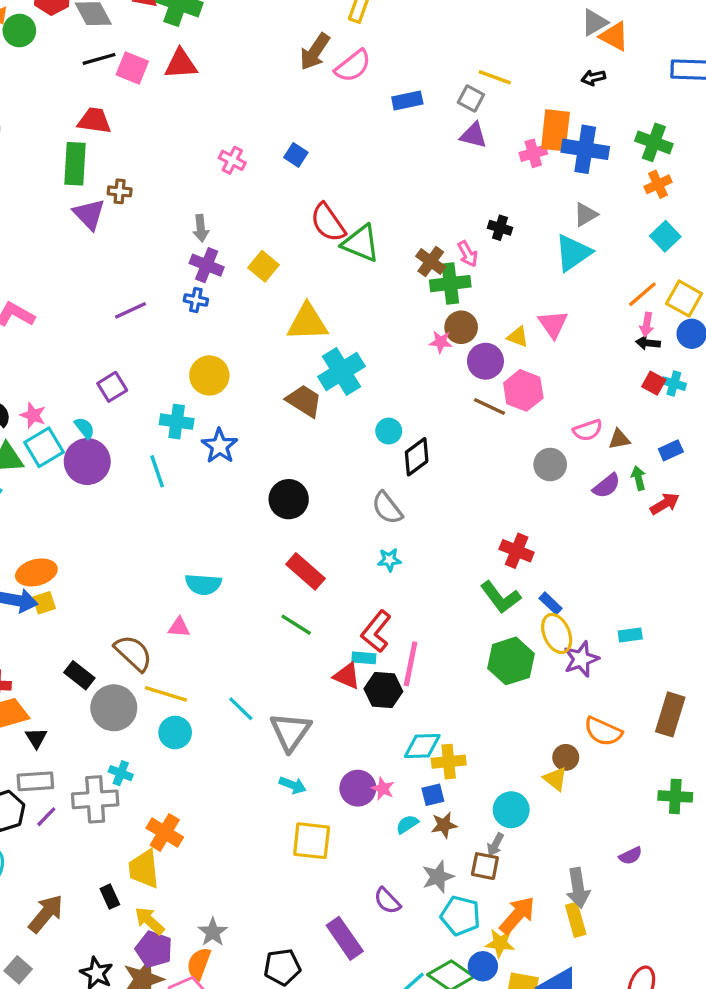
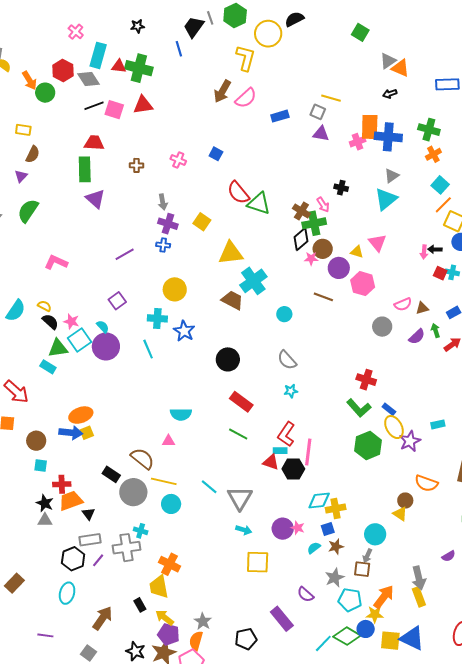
brown cross: (120, 191) -> (137, 165), moved
orange line: (642, 294) -> (443, 205), moved
pink arrow: (647, 324) -> (424, 252), moved
brown line: (490, 406) -> (323, 297), moved
black diamond: (417, 457) -> (301, 239), moved

